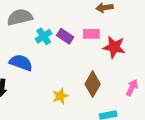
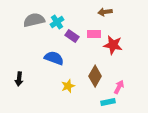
cyan cross: (44, 36) -> (57, 22), moved
blue semicircle: (21, 63) -> (54, 58), moved
pink arrow: (132, 88) -> (119, 87), moved

